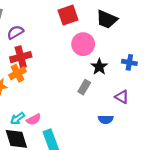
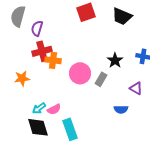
purple semicircle: (15, 32) -> (37, 28), turned -42
pink circle: (83, 44) -> (80, 73), moved
orange cross: (17, 73) -> (53, 60), moved, turned 35

